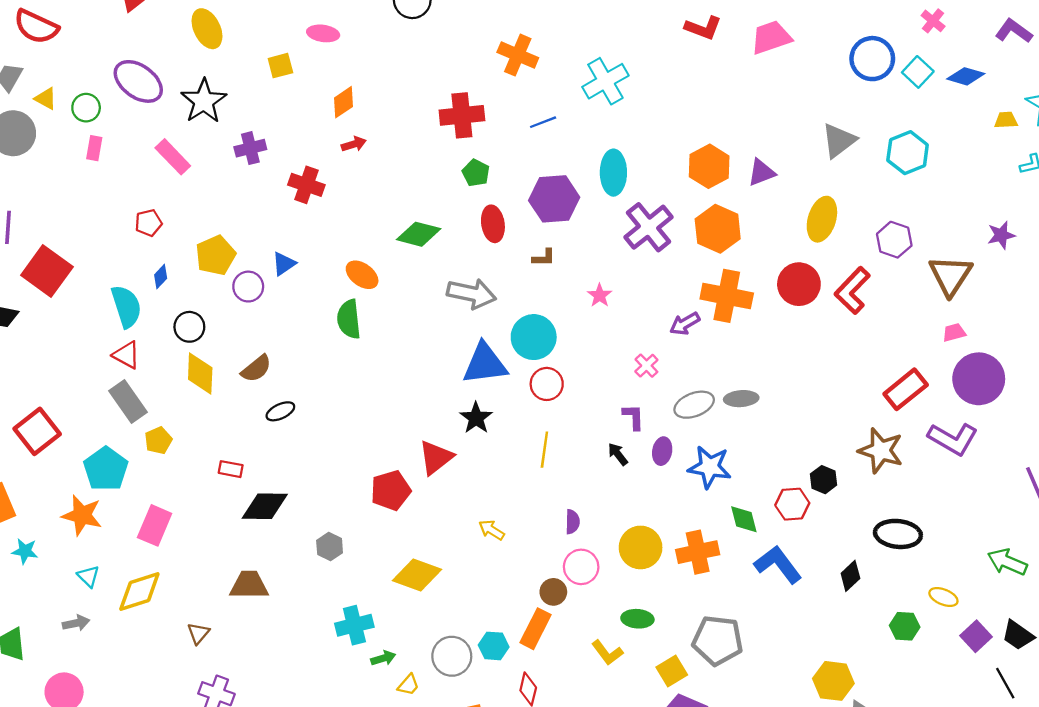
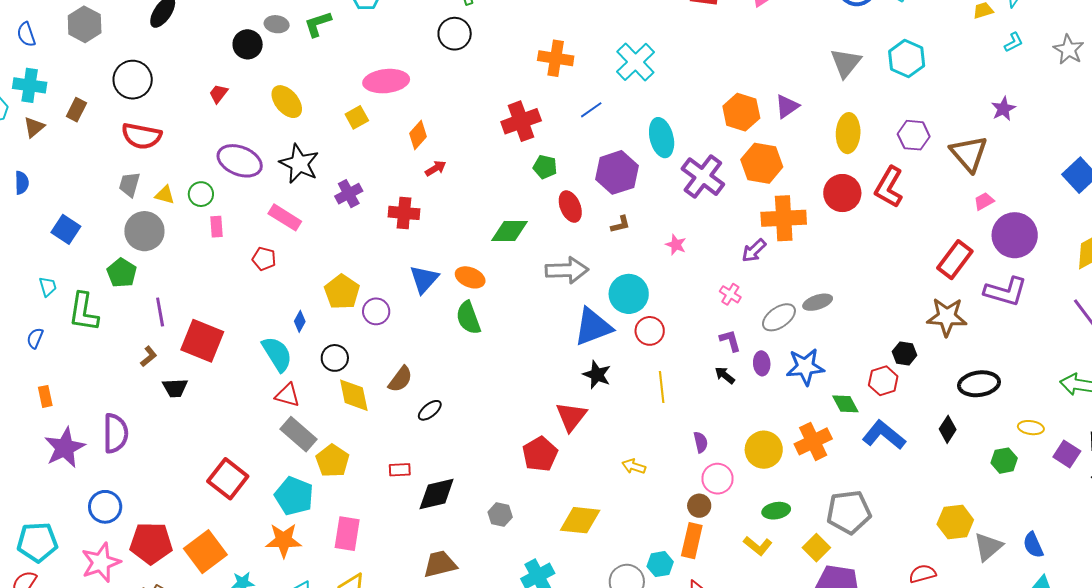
pink ellipse: (323, 33) -> (386, 81), size x1.6
red pentagon: (148, 223) -> (264, 259), moved, turned -30
blue triangle: (284, 264) -> (424, 279), moved, size x1.4
yellow pentagon: (158, 440) -> (333, 461), size x1.4

